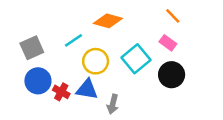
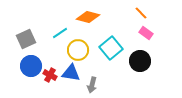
pink rectangle: (168, 43) -> (146, 33), moved

